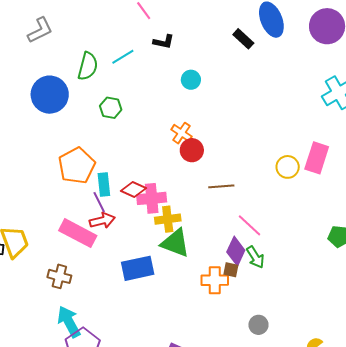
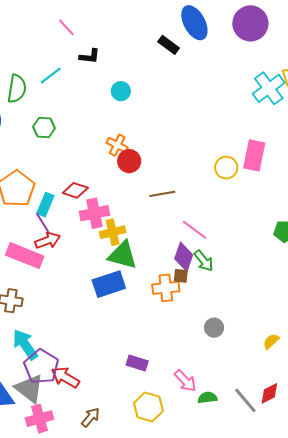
cyan rectangle: (104, 184) -> (45, 205), turned 35
red diamond: (134, 190) -> (75, 190), moved
blue rectangle: (138, 268) -> (109, 284), moved

